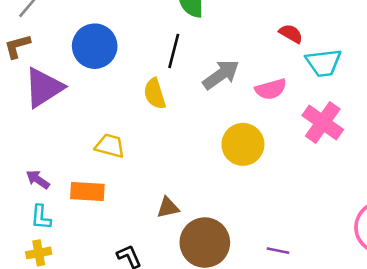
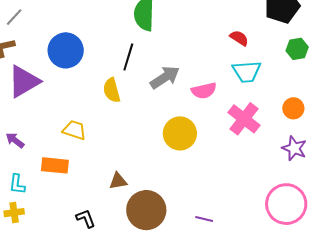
red semicircle: (291, 34) -> (239, 38), moved
purple arrow: (38, 179) -> (15, 140), moved

